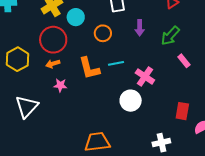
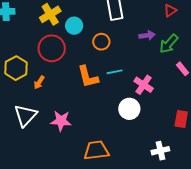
purple arrow: (140, 28) -> (147, 35), moved, turned -98
orange arrow: (53, 64) -> (39, 82), moved, turned -40
pink star: (60, 85) -> (61, 121), moved, size x1.5

